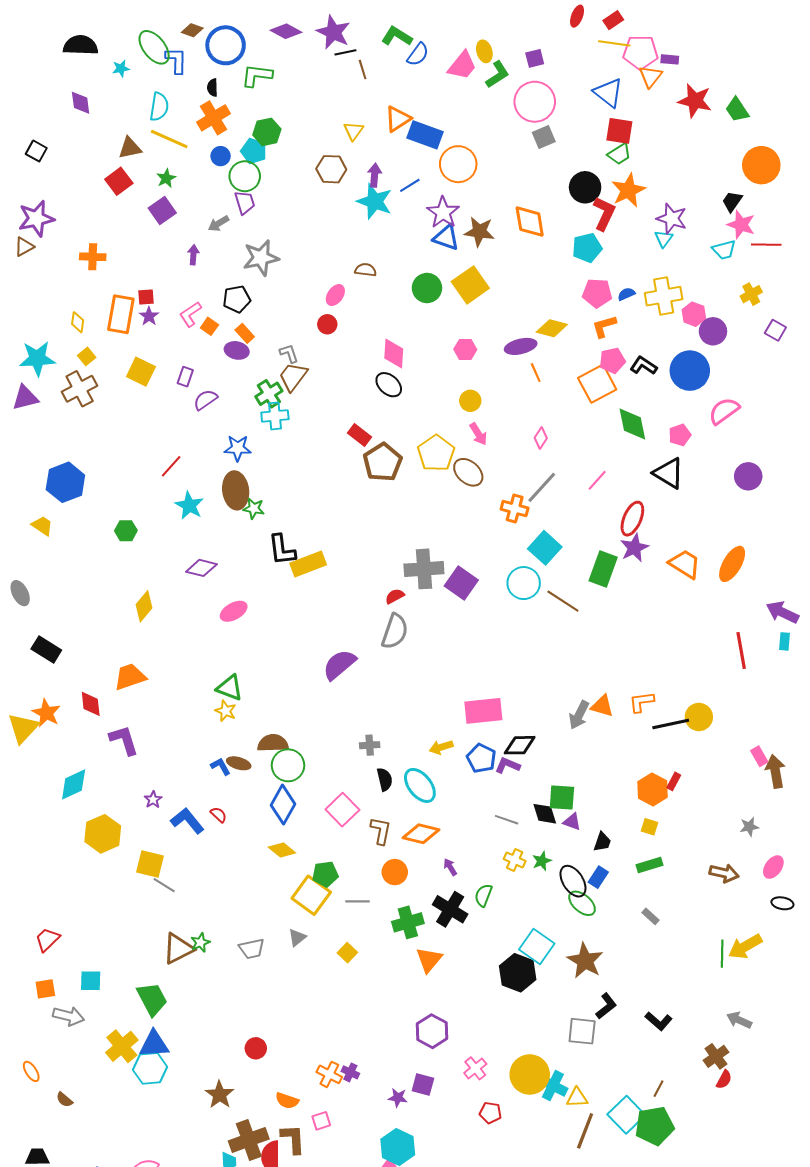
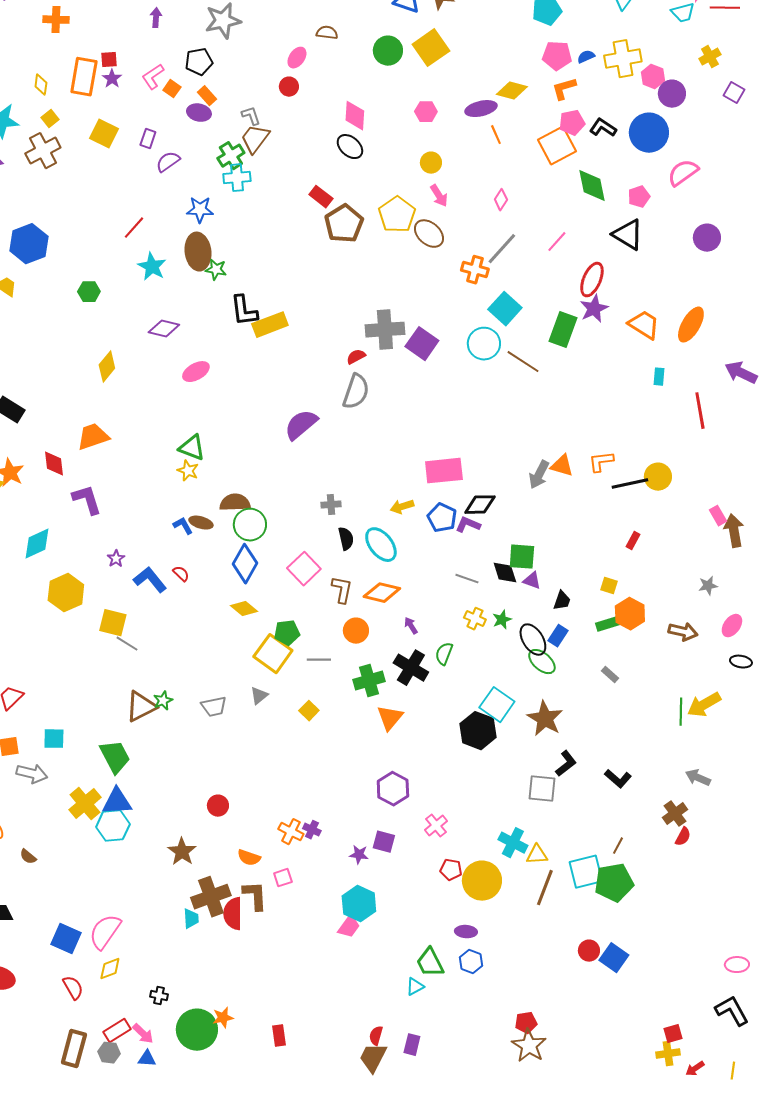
cyan rectangle: (784, 641) -> (659, 377), moved
orange hexagon: (653, 789) -> (630, 614), moved
yellow circle: (530, 1074) -> (482, 881), moved
cyan square: (626, 1115) -> (586, 872), turned 30

